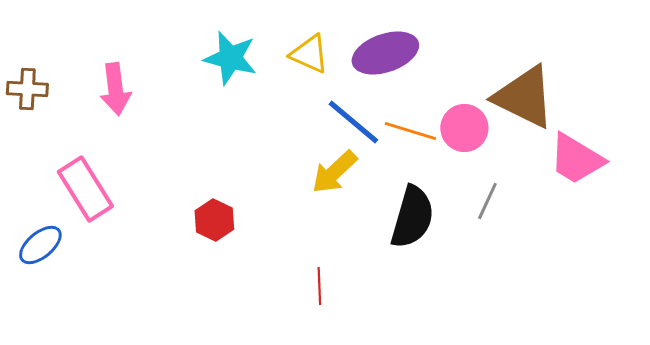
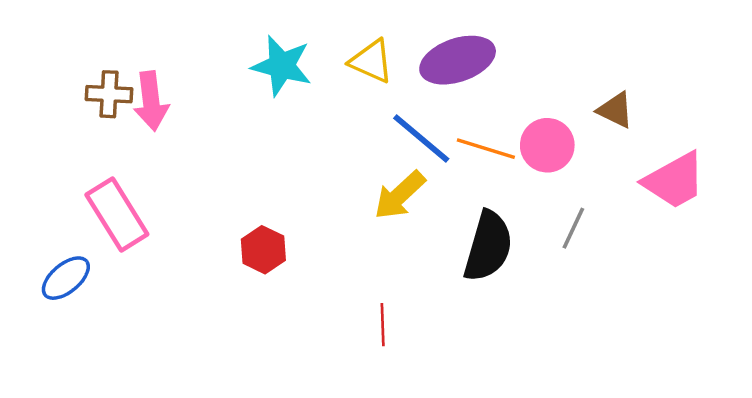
brown cross: (27, 89) -> (109, 94), moved
brown triangle: (524, 97) -> (615, 110), size x0.5
pink trapezoid: (576, 159) -> (674, 180), turned -60

